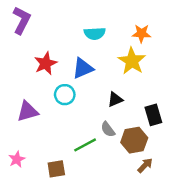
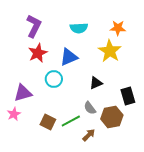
purple L-shape: (22, 20) -> (34, 26), moved
pink star: (17, 159) -> (14, 114), moved
brown arrow: (145, 165) -> (89, 135), moved
brown square: (56, 169) -> (48, 122), moved, turned 35

